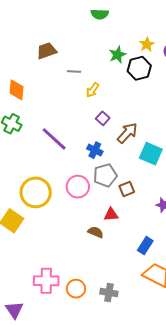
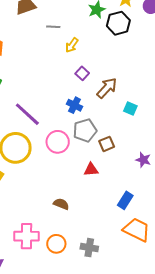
purple line: (54, 139) -> (27, 114), moved
cyan square: (151, 154) -> (130, 108), size x0.6
brown semicircle: (96, 232) -> (61, 204), moved

